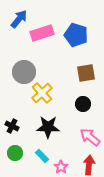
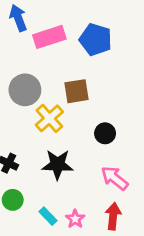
blue arrow: (19, 19) -> (18, 18), turned -60
brown square: (86, 73) -> (77, 91), moved
cyan rectangle: (42, 156) -> (48, 216), moved

